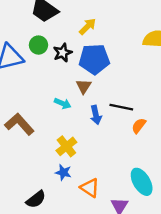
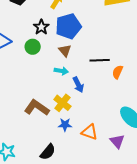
green circle: (38, 45) -> (33, 47), moved
cyan arrow: (63, 103) -> (61, 71), moved
blue arrow: (96, 115) -> (78, 85), moved
brown L-shape: (19, 124) -> (37, 108), moved

